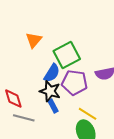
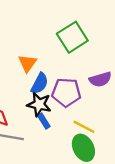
orange triangle: (34, 40) -> (27, 63), moved
green square: (67, 55) -> (72, 37), moved

